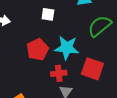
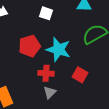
red square: (92, 69) -> (80, 75), size x0.7

